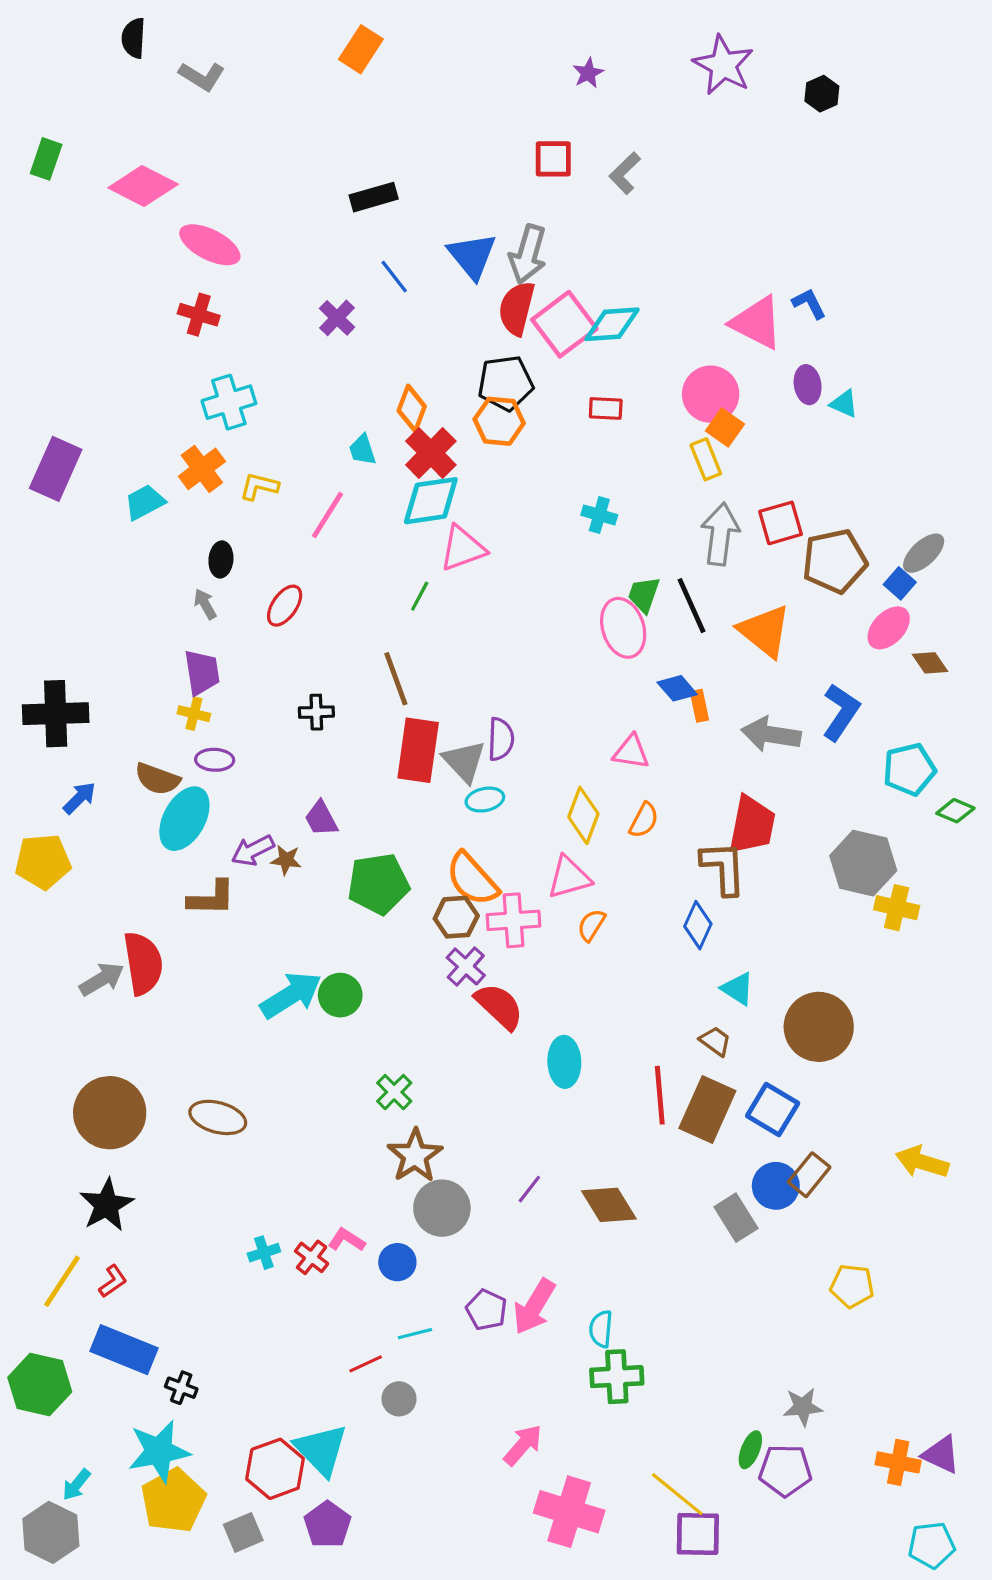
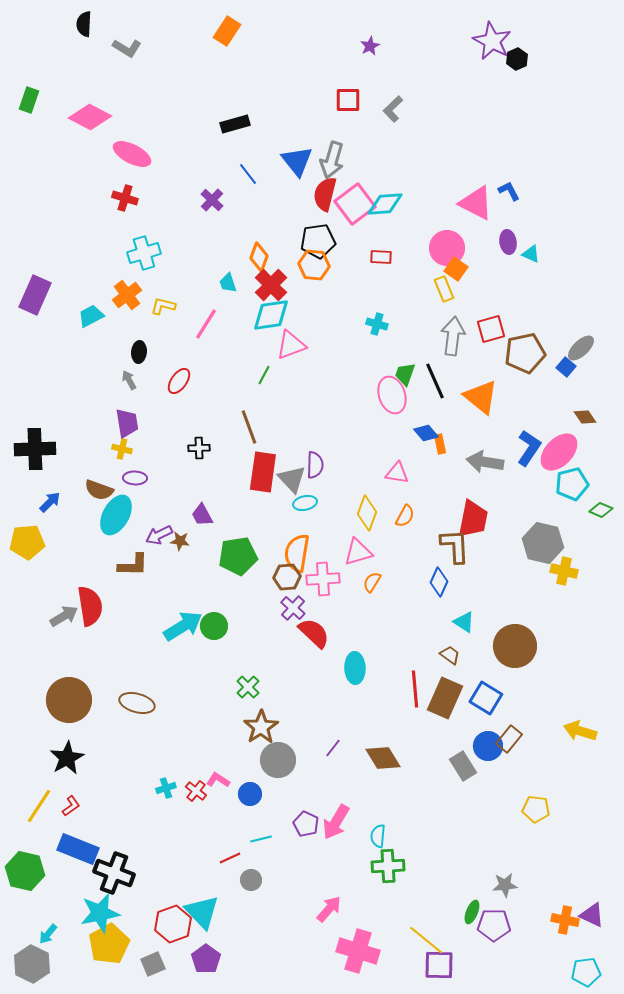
purple star: (723, 65) -> (492, 41), moved
pink ellipse: (889, 628) -> (559, 452), moved, size x1.4
orange semicircle: (472, 879) -> (297, 553), turned 51
black cross: (181, 1388) -> (114, 873), size x2.0

